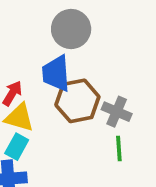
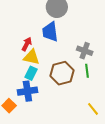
brown hexagon: (77, 101) -> (62, 73), moved

